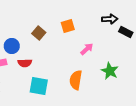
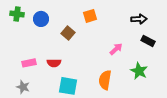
orange square: (68, 26) -> (90, 16), moved
black rectangle: (126, 32) -> (148, 41), moved
blue circle: (12, 46) -> (41, 19), moved

